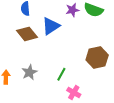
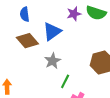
gray star: (29, 72) -> (53, 61), moved

